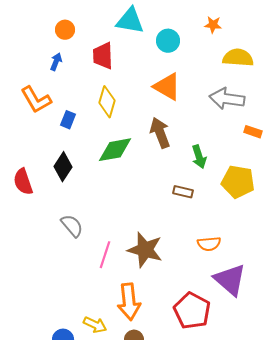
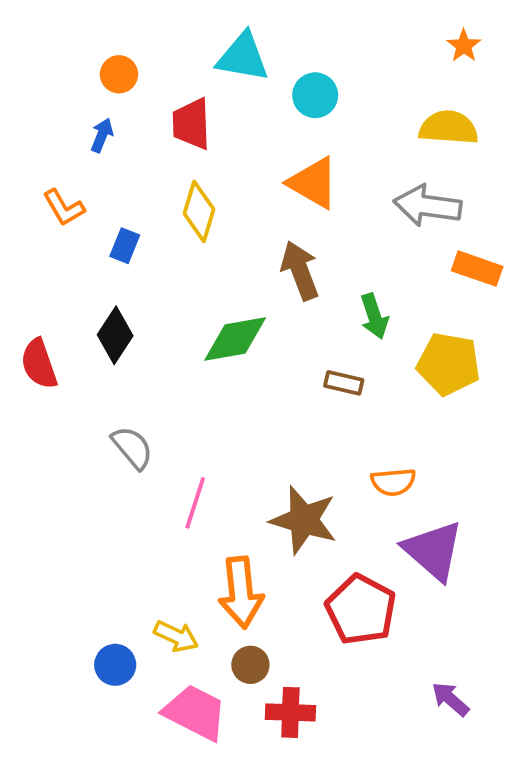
orange star: (213, 25) -> (464, 46), moved, turned 30
orange L-shape: (36, 100) -> (64, 208), size x0.7
orange rectangle: (253, 132) -> (477, 269), size x1.4
green diamond: (115, 150) -> (235, 339), moved
brown star: (145, 250) -> (304, 520), moved

